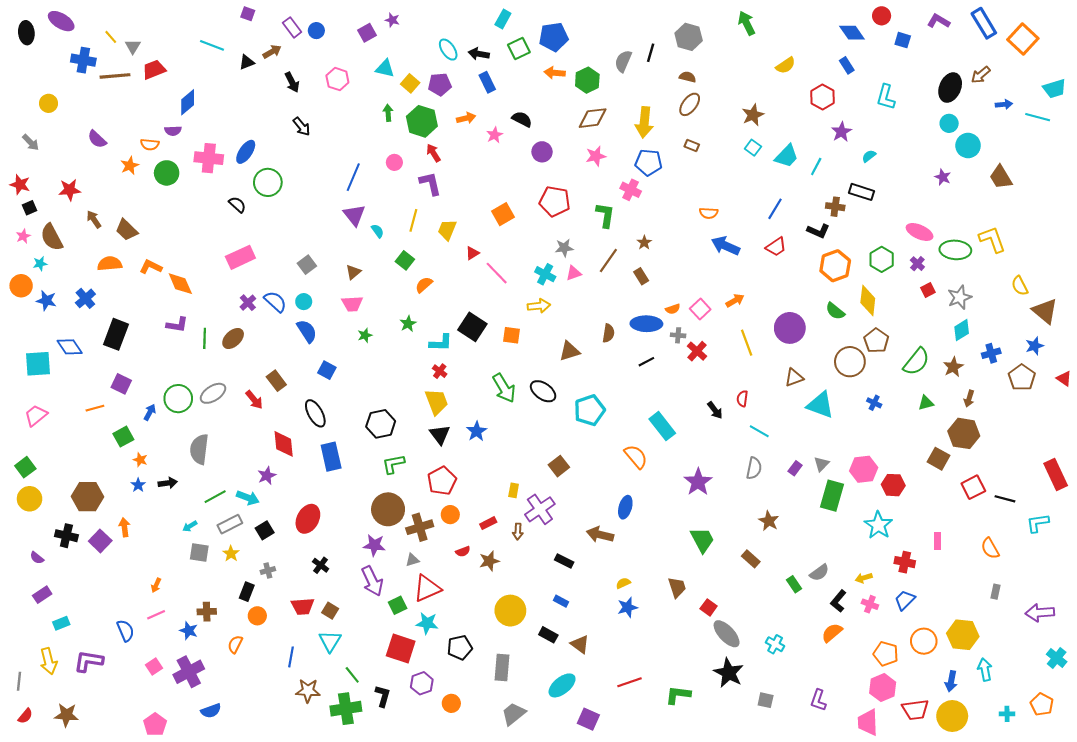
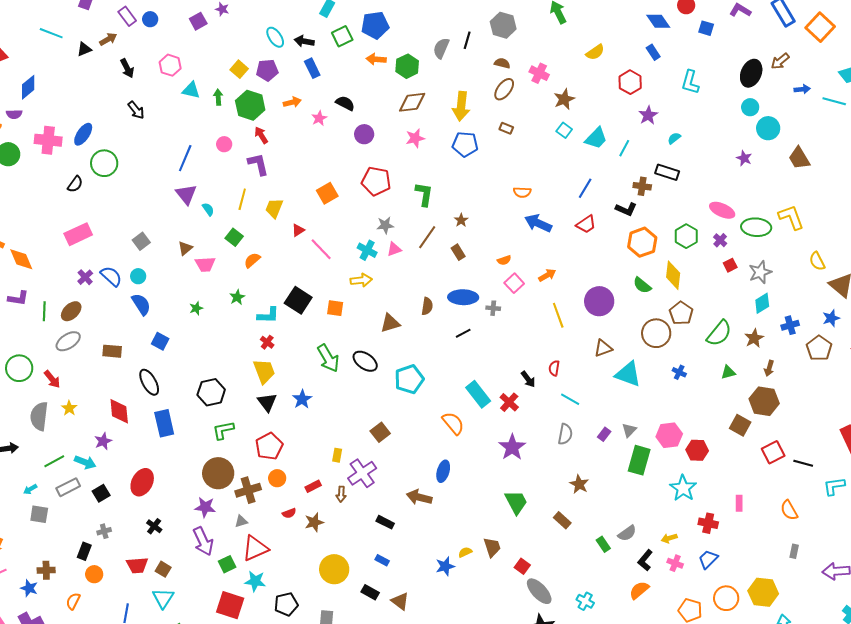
cyan triangle: (385, 69) -> (191, 90), moved
pink cross: (631, 190) -> (539, 73), moved
black semicircle: (237, 205) -> (75, 184), turned 84
pink trapezoid: (352, 304) -> (205, 264), moved
orange semicircle: (673, 309) -> (504, 260), moved
red cross: (697, 351) -> (509, 402), moved
brown rectangle: (276, 381) -> (112, 351), turned -48
gray ellipse: (213, 393) -> (68, 341), moved
red arrow: (254, 400) -> (52, 379), moved
yellow star: (231, 554) -> (69, 408), moved
yellow semicircle: (623, 583) -> (465, 552), moved

